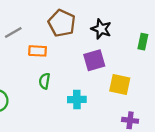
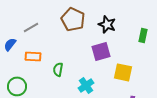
orange rectangle: (38, 51) -> (33, 56), moved
cyan cross: (77, 100) -> (86, 85), turned -35

